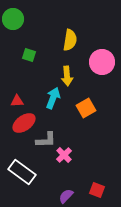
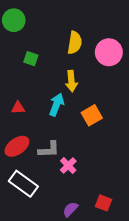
pink circle: (102, 62) -> (109, 52), moved
red ellipse: (24, 123) -> (17, 146), moved

